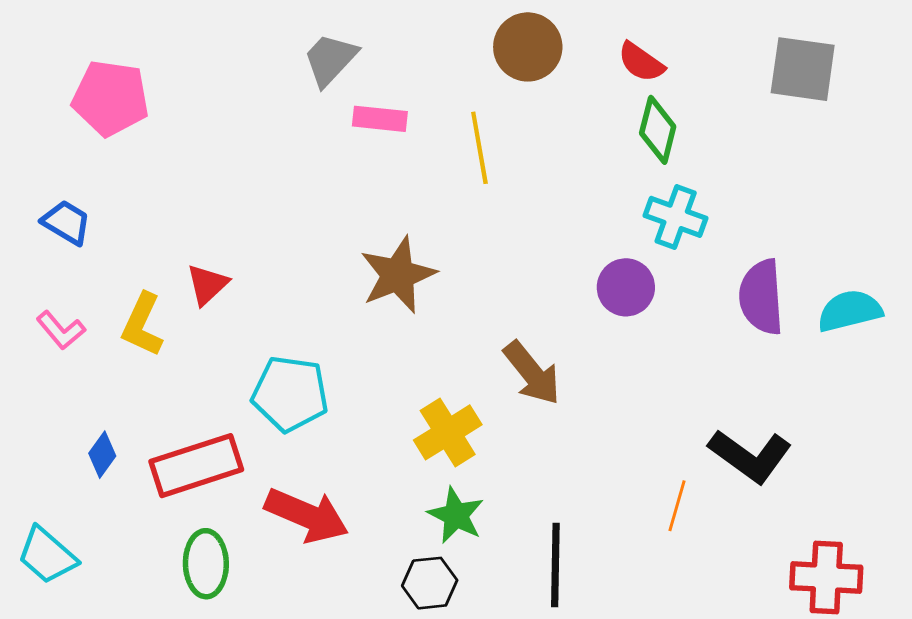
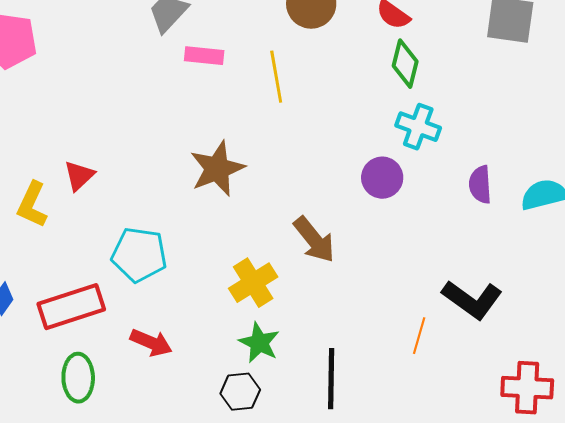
purple semicircle: (761, 297) -> (480, 185), size x0.7
red arrow: (307, 515) -> (151, 343), size x0.7

